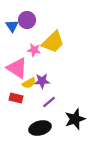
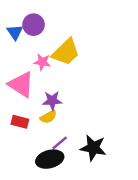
yellow semicircle: (29, 83) -> (48, 117), moved
purple line: (49, 102) -> (60, 143), moved
black star: (75, 119) -> (93, 148), turned 30

